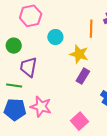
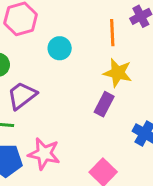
yellow star: (79, 54) -> (118, 73), moved
purple trapezoid: (28, 67) -> (22, 96), turned 45

